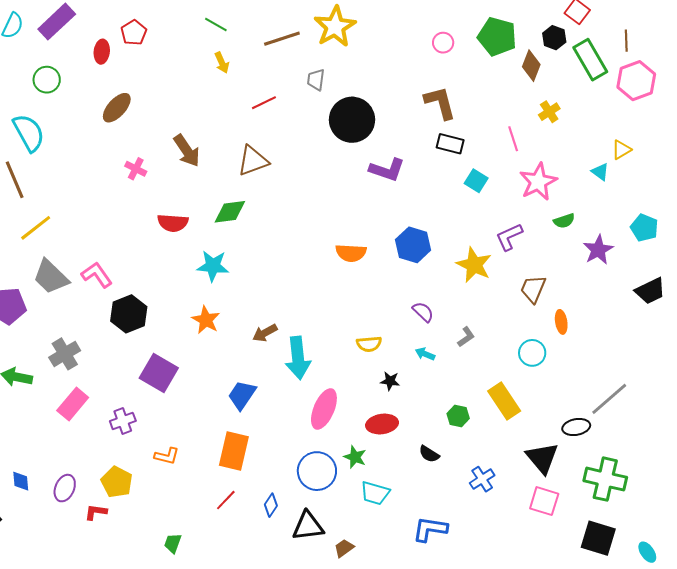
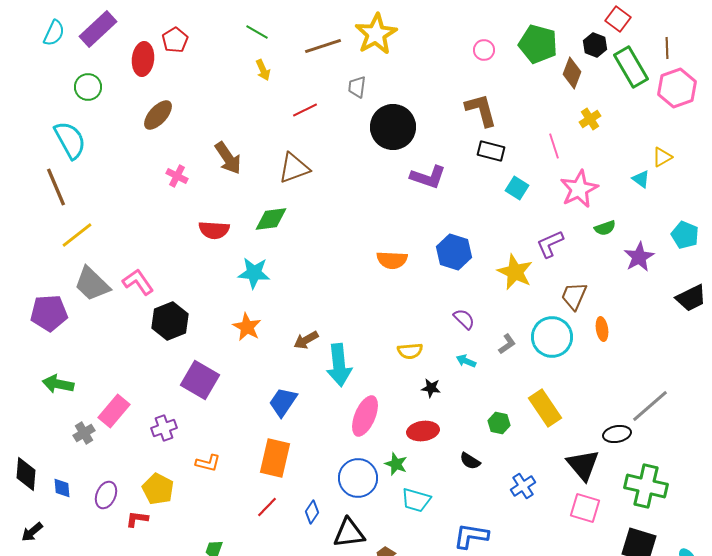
red ellipse: (102, 52) -> (143, 59), size x1.4
cyan circle: (532, 353) -> (552, 337), moved, size x1.5
gray cross: (65, 354) -> (84, 433), moved, size x0.7

